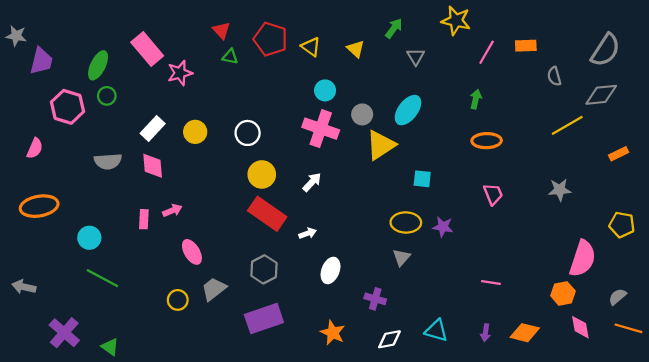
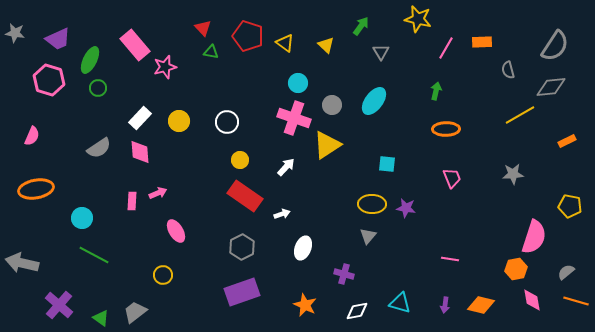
purple trapezoid: (41, 61) -> (58, 39), moved, turned 52
pink hexagon: (67, 107) -> (49, 80), moved
yellow triangle: (381, 145) -> (327, 145), moved
gray semicircle: (108, 161) -> (99, 148), turned -30
yellow circle: (262, 174) -> (240, 160), size x0.7
gray arrow: (24, 287) -> (22, 263), size x1.5
gray trapezoid: (214, 289) -> (135, 312), moved

